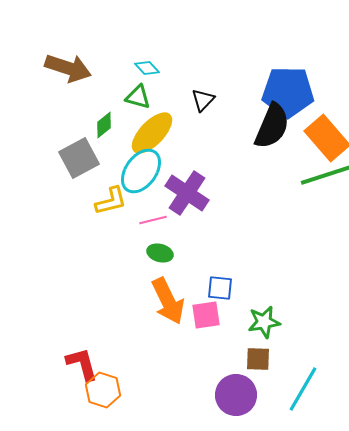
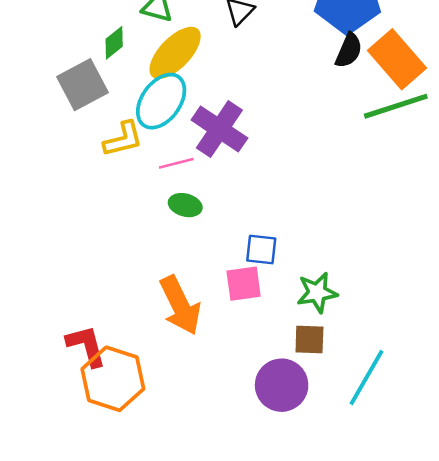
black semicircle: (272, 126) -> (349, 50), moved, size x0.6
orange arrow: (168, 301) -> (180, 305), moved
orange hexagon: (103, 390) -> (113, 379), size x1.4

